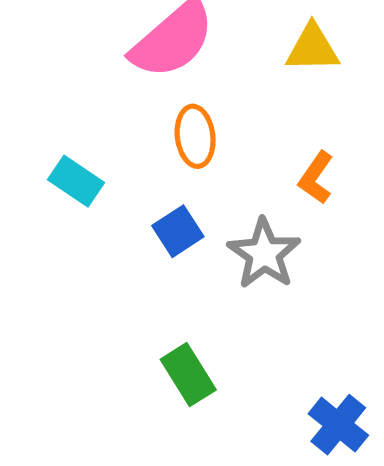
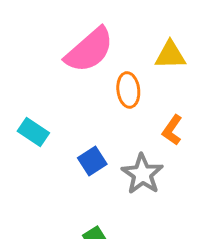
orange ellipse: (195, 136) -> (128, 90), moved

